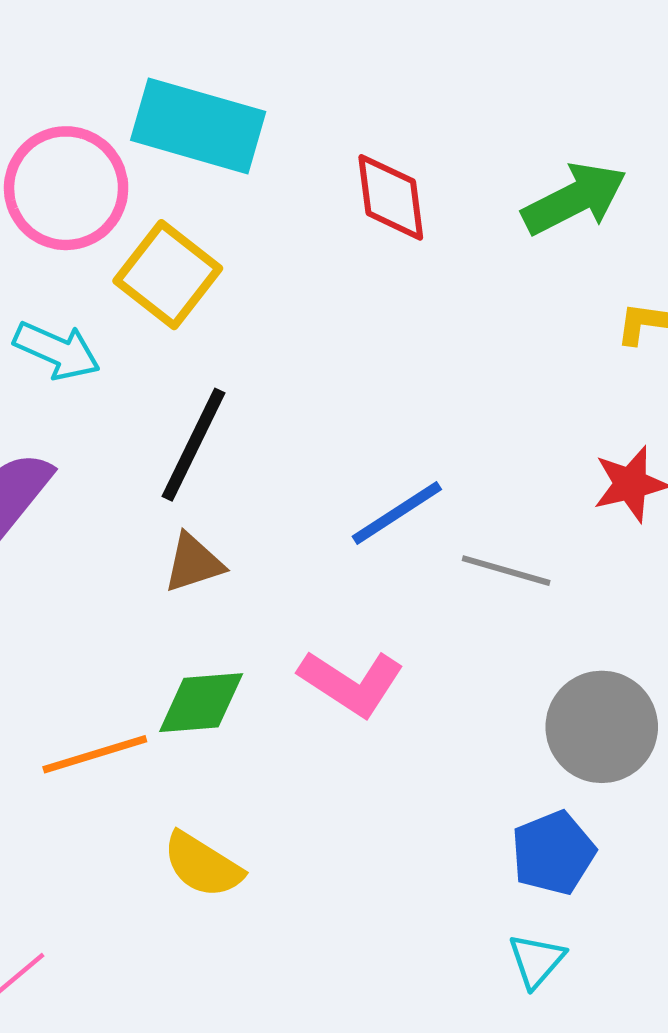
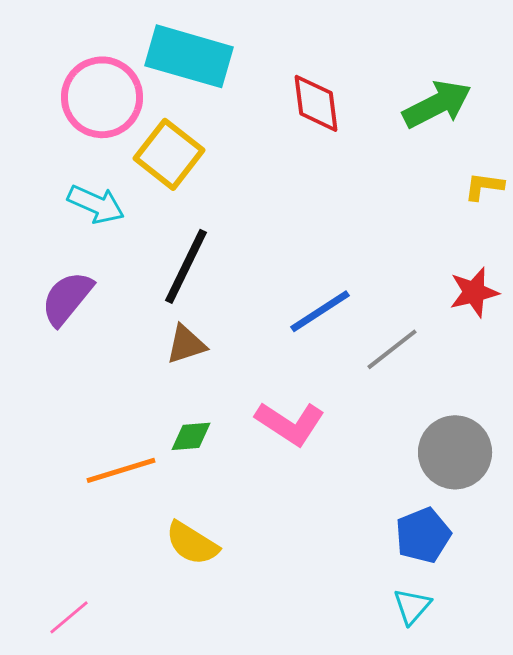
gray line: (506, 571) -> (392, 349), turned -54
green diamond: (201, 703) -> (191, 436), size x0.7

